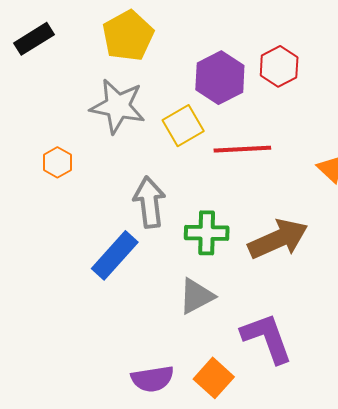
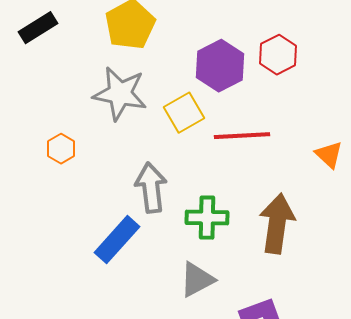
brown arrow: (278, 239) -> (277, 224), turned -58

